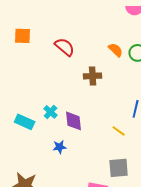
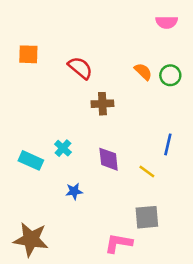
brown cross: (93, 76) -> (102, 104), moved
purple diamond: (74, 121) -> (109, 159), moved

